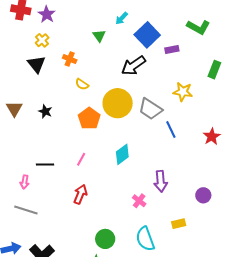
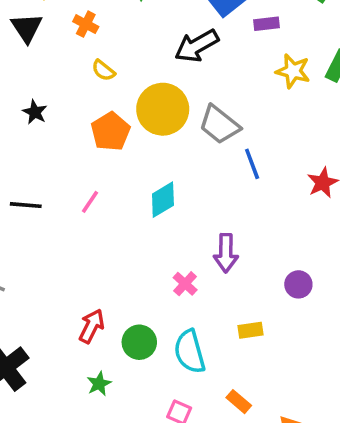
yellow star: (183, 92) -> (293, 71), moved
red arrow: (80, 194) -> (92, 326), moved
green circle: (105, 239) -> (139, 342), moved

